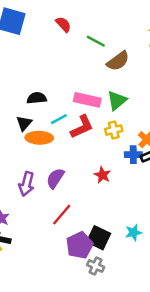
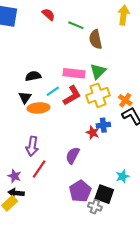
brown semicircle: (118, 61) -> (96, 39), turned 120
yellow cross: (114, 130) -> (98, 95), size x1.6
blue cross: (133, 155) -> (103, 125), moved
purple semicircle: (55, 178) -> (73, 155), moved
red line: (62, 214) -> (39, 169), moved
black square: (99, 238) -> (104, 194), moved

